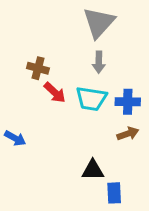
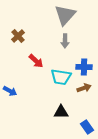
brown cross: (38, 68) -> (18, 36), moved, turned 32
cyan trapezoid: (91, 99) -> (61, 77), moved
blue rectangle: (114, 193) -> (87, 127), moved, turned -32

